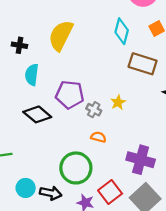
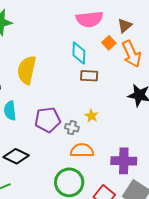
brown rectangle: (143, 64) -> (89, 76), moved, size x0.7
black diamond: (37, 114) -> (16, 156), moved
orange semicircle: (98, 137) -> (82, 150), size x1.6

